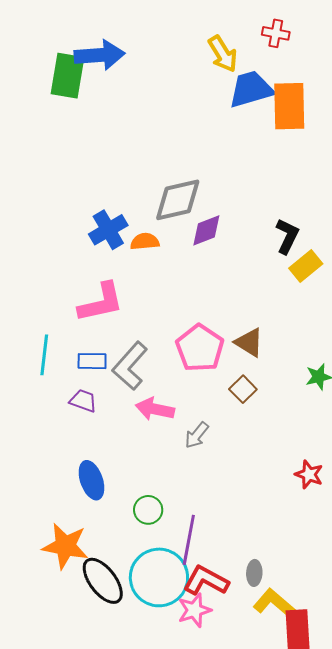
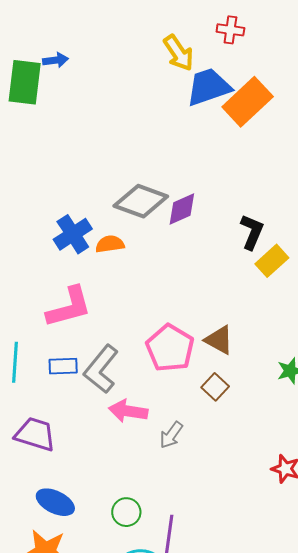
blue arrow: (100, 55) -> (56, 60), size x0.5
orange rectangle: (289, 106) -> (248, 102), turned 51
gray diamond: (178, 200) -> (141, 201), turned 36
purple diamond: (206, 230) -> (182, 209), moved
purple trapezoid: (83, 401) -> (35, 434), moved, size x1.5
blue ellipse: (91, 480) -> (55, 502), moved, turned -42

